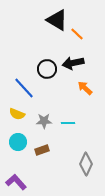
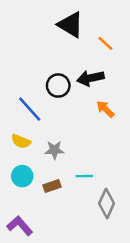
orange line: (77, 34) -> (105, 43), moved
cyan line: (68, 123) -> (84, 176), moved

